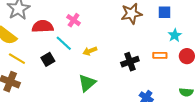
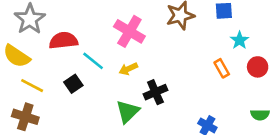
pink cross: (74, 20) -> (129, 31), moved, size x1.6
orange rectangle: (160, 55) -> (222, 68), turned 64
black cross: (130, 62) -> (155, 92), moved

